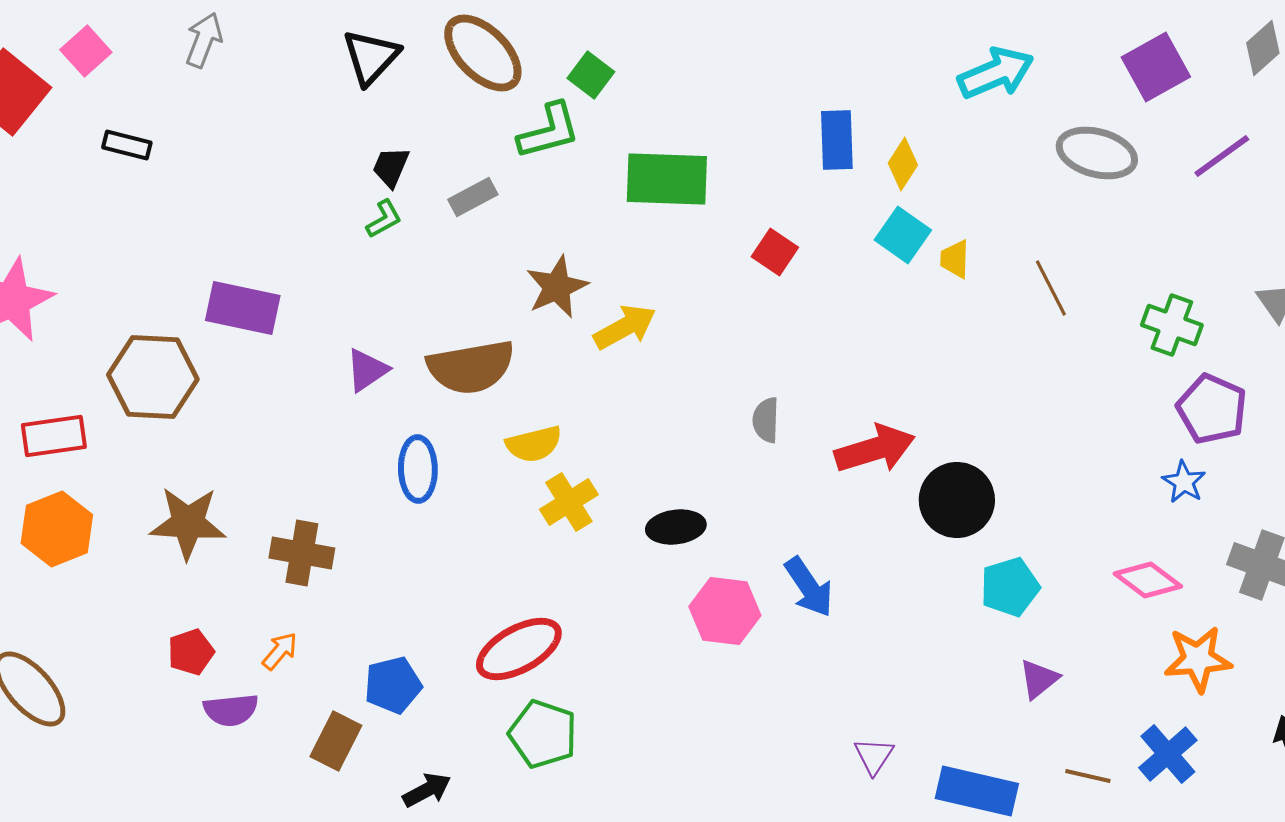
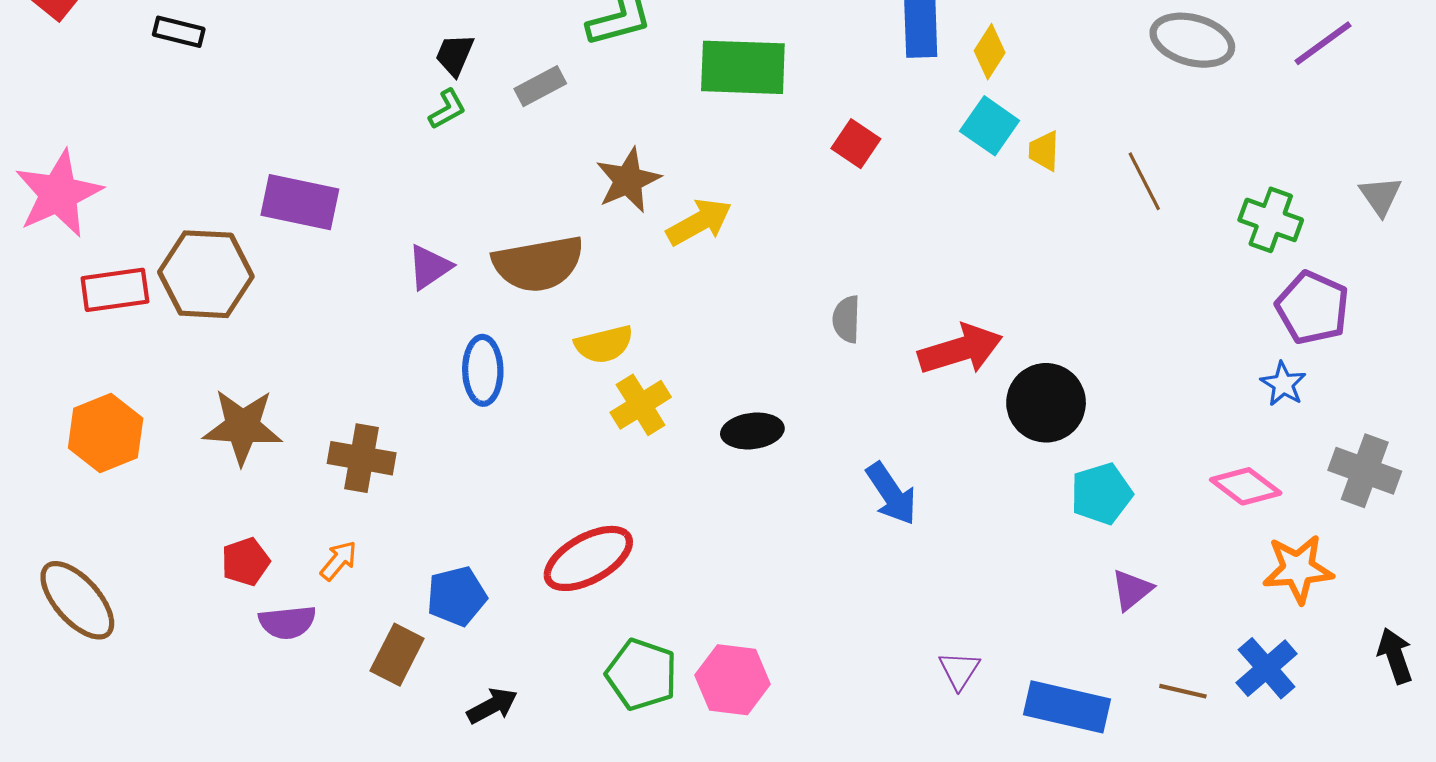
red rectangle: (54, 436) -> (115, 290), moved
pink hexagon: (725, 611) -> (733, 680), moved
green pentagon: (543, 734) -> (642, 674), moved

